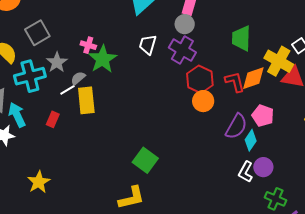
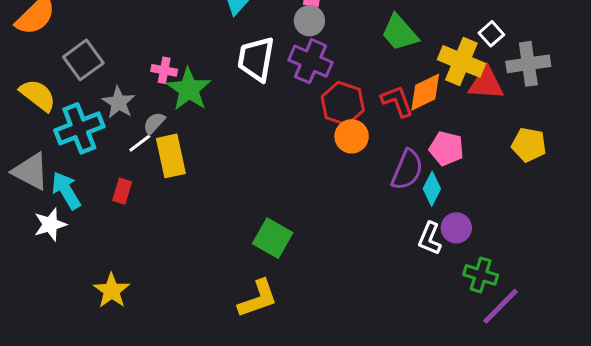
green trapezoid: (241, 38) -> (400, 33), turned -36
white trapezoid: (148, 45) -> (256, 59), size x1.4

